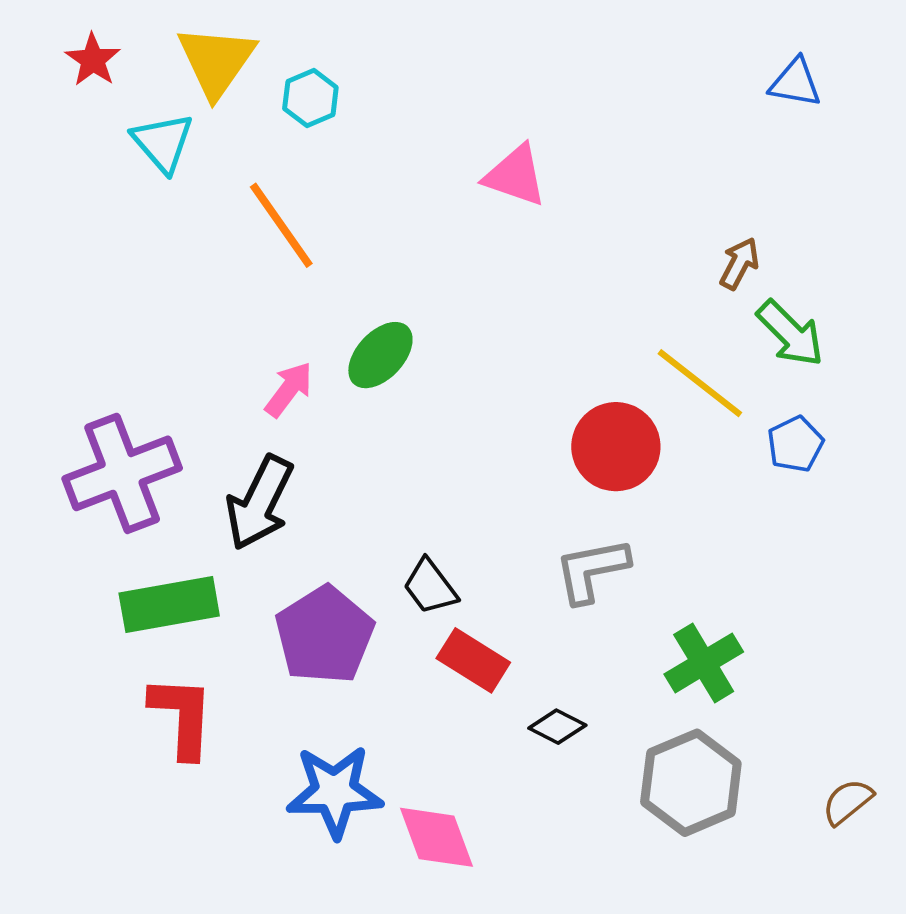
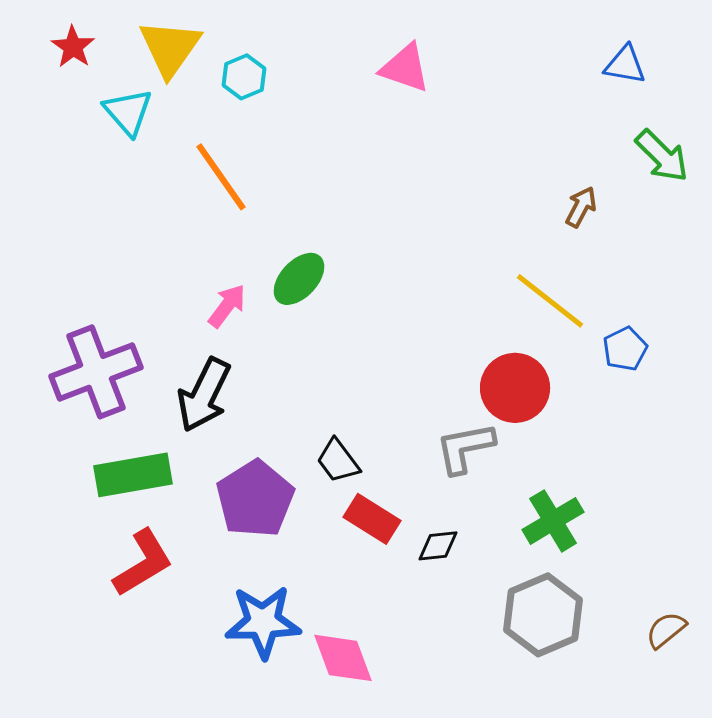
pink triangle: (515, 176) -> (405, 68), moved
green arrow: (790, 333) -> (662, 156), moved
red circle: (616, 447) -> (515, 388), moved
red L-shape: (182, 716) -> (143, 563), turned 56
black diamond: (557, 727) -> (438, 546), moved, turned -33

